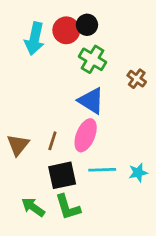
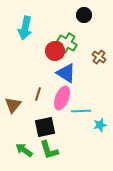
black circle: (87, 25) -> (84, 15), moved
red circle: (66, 30) -> (55, 51), moved
brown line: (52, 141) -> (38, 94), moved
cyan line: (102, 170) -> (81, 111), moved

